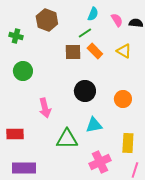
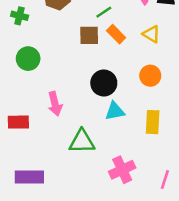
orange circle: (123, 99) -> (150, 76), moved
cyan triangle: (94, 125) -> (115, 111), moved
red rectangle: (15, 134) -> (18, 122), moved
yellow rectangle: (128, 143) -> (153, 122), moved

